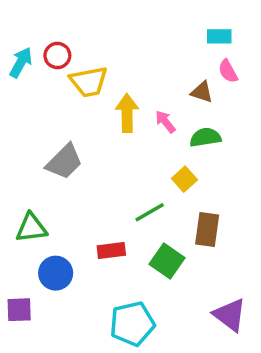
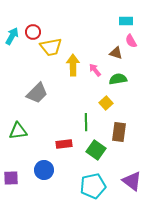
green line: (150, 212) -> (86, 122), turned -60
blue circle: (56, 273) -> (44, 170), moved
cyan pentagon: (132, 324) -> (93, 186), moved

